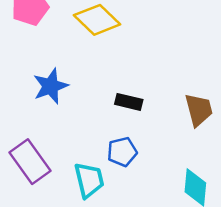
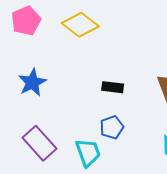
blue star: (51, 86) -> (32, 82), moved

